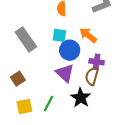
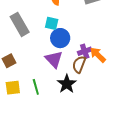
orange arrow: (88, 35) -> (98, 55), moved
purple cross: (97, 62) -> (85, 51), turned -32
green line: (48, 104) -> (36, 87), turned -49

